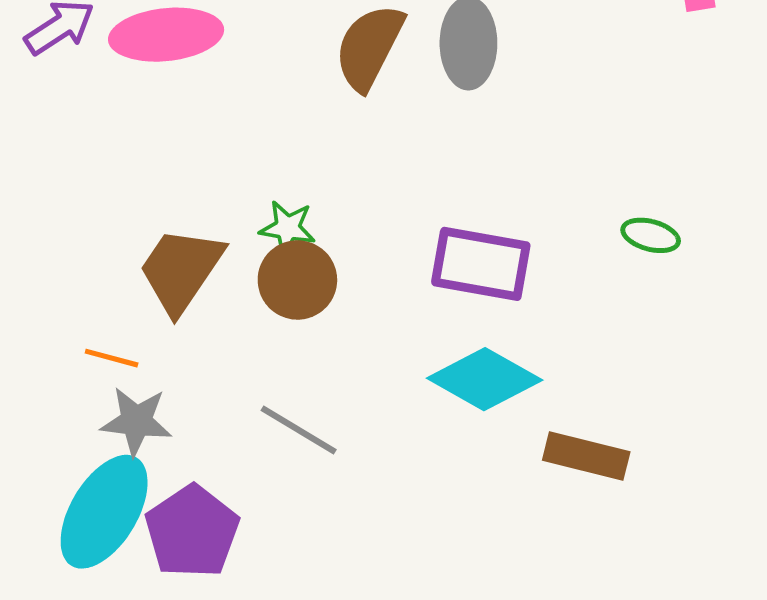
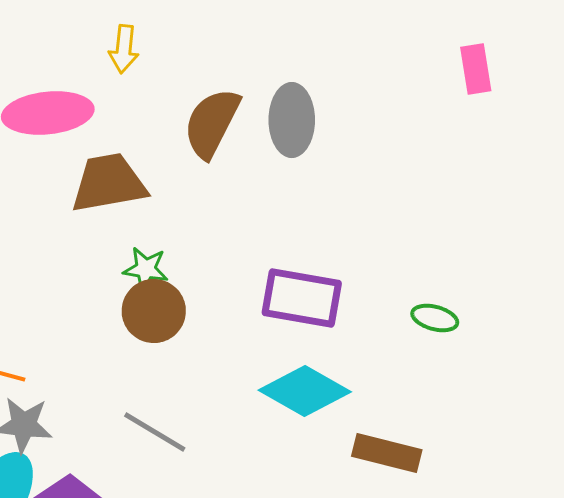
green ellipse: (651, 235) -> (435, 318), moved
brown trapezoid: (181, 270) -> (109, 183), moved, turned 46

